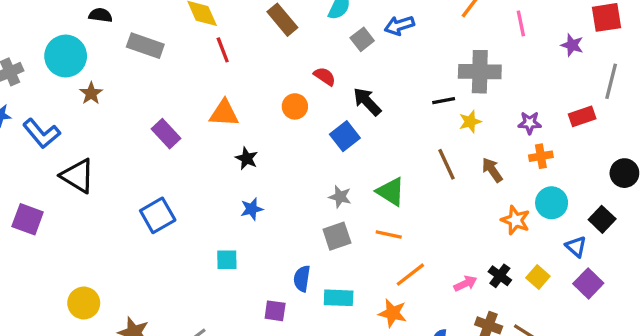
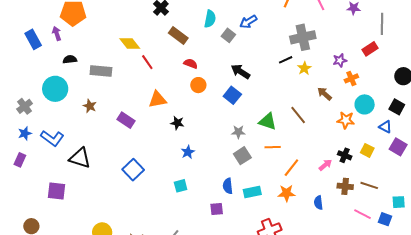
red semicircle: (325, 76) -> (191, 64), moved
brown star: (91, 93) -> (90, 106), moved
brown line: (447, 164) -> (298, 115), moved

